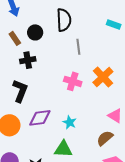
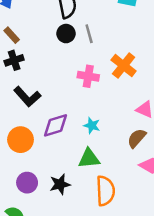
black circle: (35, 32) -> (66, 34), moved
black cross: (28, 60) -> (14, 60), moved
black L-shape: (20, 91) -> (27, 97), turned 125

